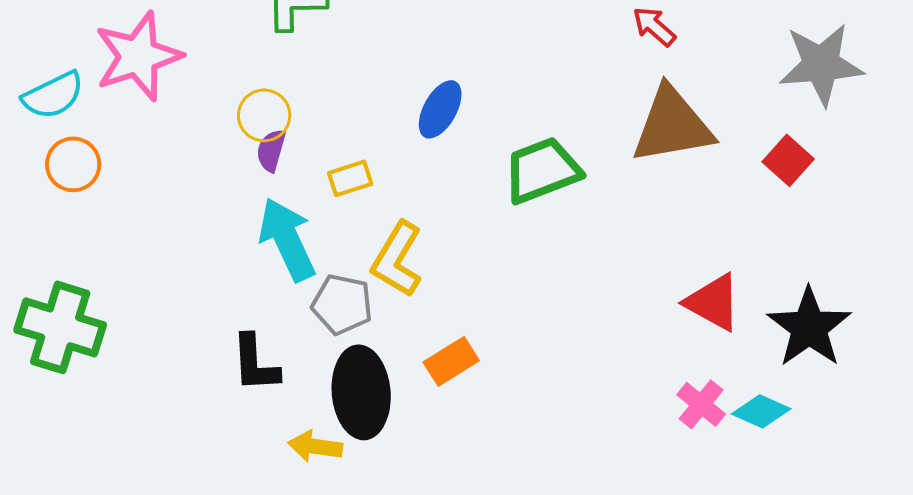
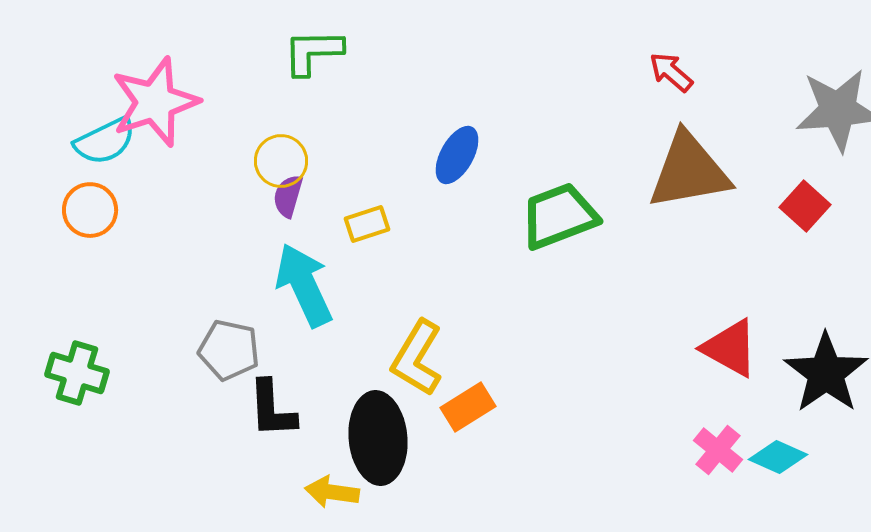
cyan semicircle: (53, 95) -> (105, 141), moved
yellow L-shape: (397, 259) -> (417, 358), moved
gray pentagon: (342, 304) -> (229, 350), moved
green cross: (60, 327) -> (77, 373), size x0.7

